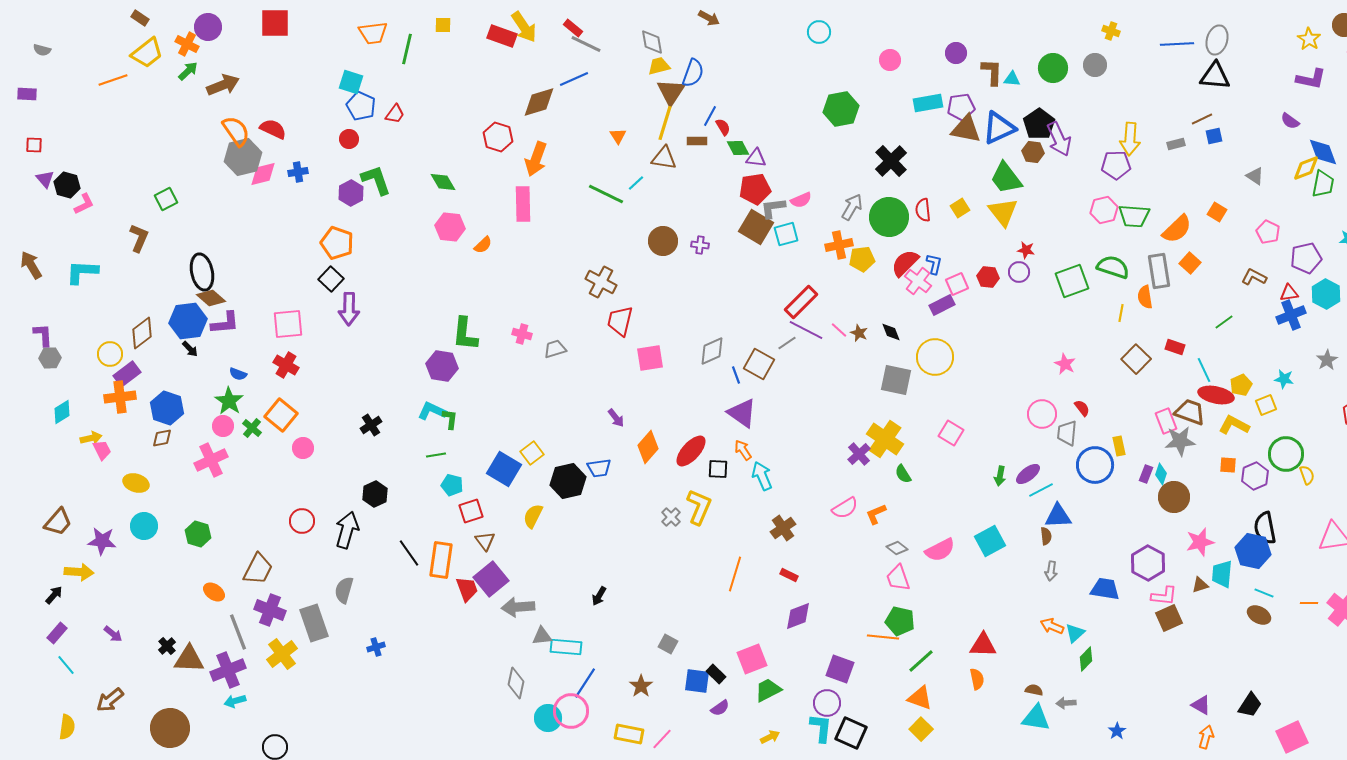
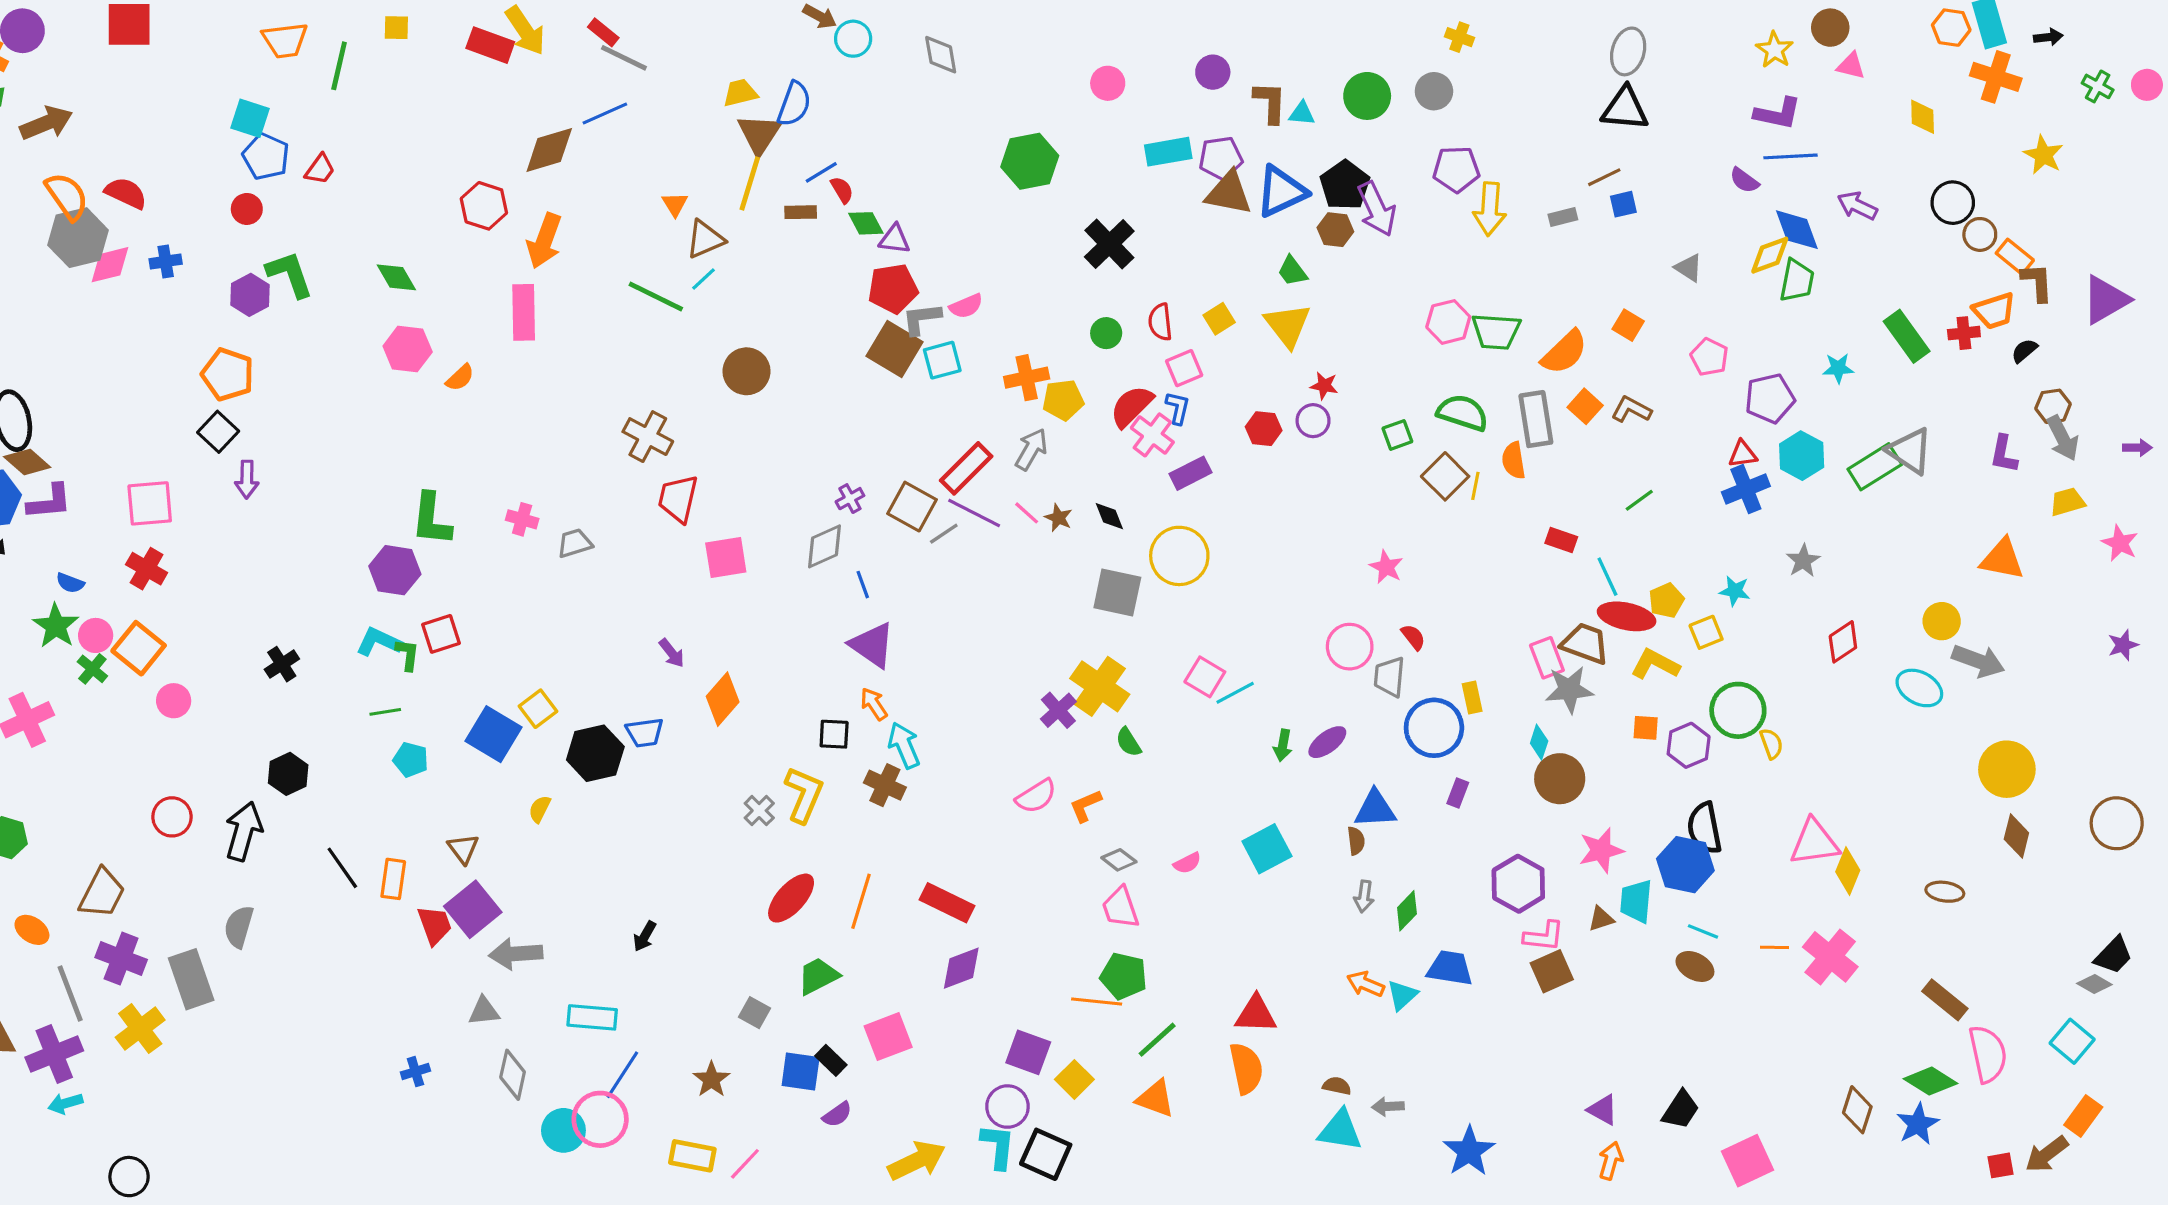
cyan circle: (819, 32) -> (853, 39), moved
gray diamond: (652, 42) -> (941, 55), moved
blue line: (1177, 44) -> (1790, 156), moved
blue line: (710, 116) -> (821, 172), turned 30
brown triangle: (664, 158) -> (705, 239), moved, turned -32
purple pentagon: (1116, 165) -> (1456, 169), moved
green trapezoid: (1006, 178) -> (1292, 271), size x0.6
gray arrow: (852, 207) -> (1031, 449), moved
green circle: (889, 217) -> (1106, 333), size x0.5
purple cross: (700, 245) -> (850, 499), moved, turned -36
brown L-shape: (1254, 277) -> (1631, 409), moved
green square: (1072, 281) -> (1397, 435), size x0.6
pink square: (957, 284) -> (1184, 368), moved
purple arrow: (349, 309) -> (247, 480), size x0.7
brown square: (1136, 359) -> (1445, 476), moved
brown square: (759, 364) -> (912, 507), moved
pink circle: (223, 426) -> (96, 635), moved
red ellipse: (691, 451) -> (791, 898), moved
purple rectangle: (1146, 474) -> (1458, 793), moved
cyan line: (1041, 490) -> (1235, 693), moved
red square: (471, 511) -> (441, 634), moved
yellow semicircle: (533, 516) -> (540, 809), size x0.7
brown cross: (783, 528) -> (885, 785), moved, turned -30
pink semicircle: (940, 550) -> (1187, 863), size x0.6
orange rectangle: (441, 560) -> (393, 879), size x0.7
red rectangle: (789, 575) -> (947, 903), size x1.8
blue trapezoid: (1105, 589) -> (1450, 968), moved
gray triangle: (542, 636) -> (484, 1011), moved
blue cross: (376, 647) -> (415, 1072), moved
green diamond: (1086, 659) -> (1407, 911), moved
orange semicircle: (977, 679) -> (1246, 1068), size x1.5
green trapezoid: (768, 690) -> (818, 976), moved
yellow square: (921, 729) -> (1074, 1079), moved
blue star: (1117, 731) -> (1469, 1151), size x1.8
yellow arrow: (770, 737) -> (917, 1161), size x1.8

